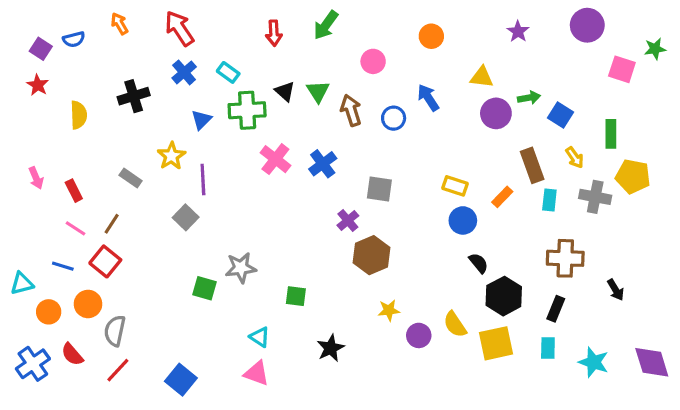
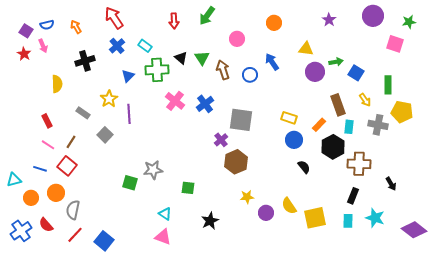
orange arrow: (120, 24) -> (76, 27), moved
green star: (655, 49) -> (409, 22), moved
yellow semicircle: (79, 115) -> (57, 84), moved
pink arrow: (36, 178) -> (43, 46), moved
gray square: (379, 189) -> (241, 120), size x1.4
gray square: (186, 217) -> (105, 135), moved
black hexagon: (504, 296) -> (333, 147), moved
cyan star: (594, 362) -> (375, 218), moved
purple diamond: (652, 362) -> (414, 230), turned -35
blue square: (181, 380) -> (104, 241), moved

